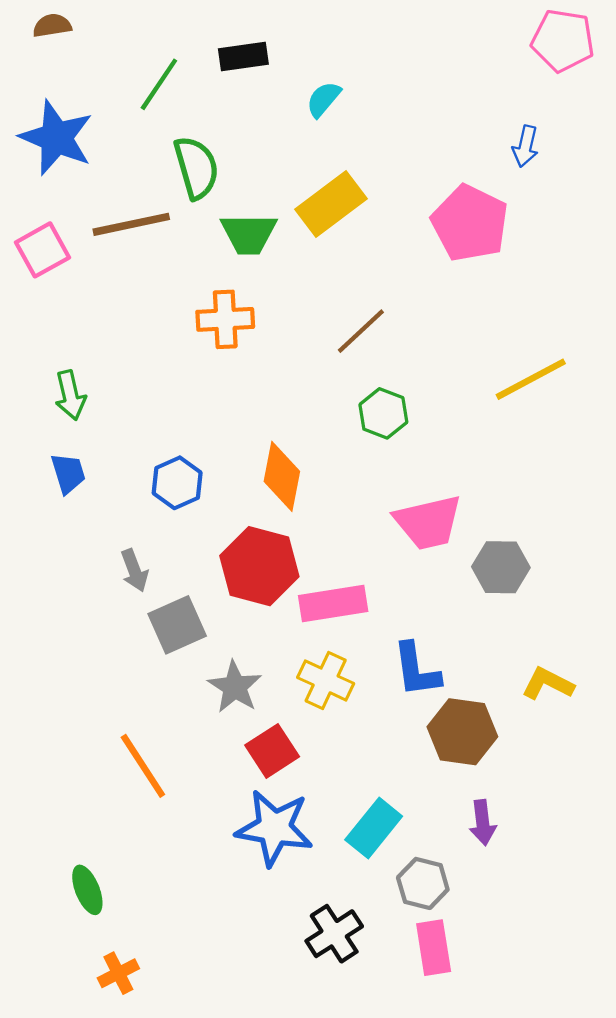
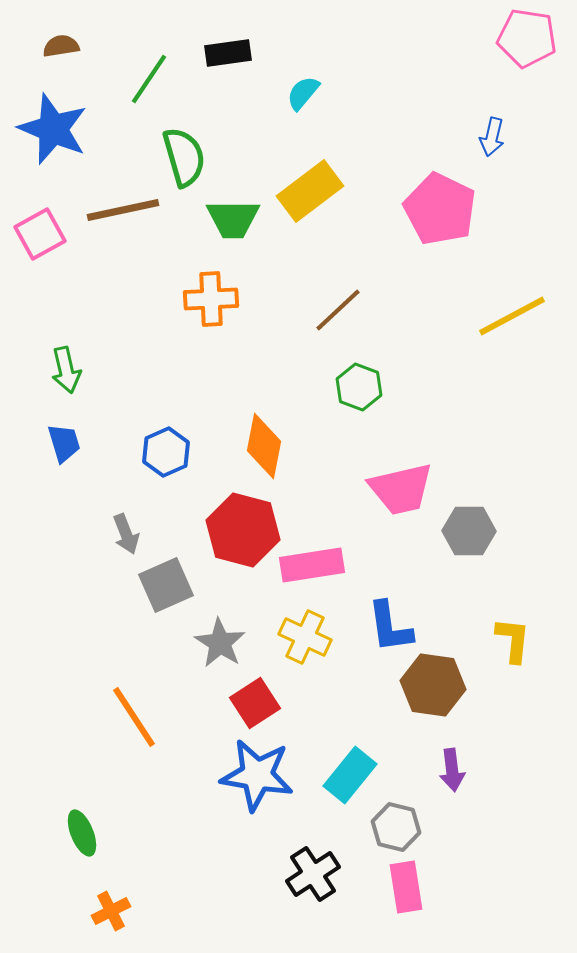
brown semicircle: (52, 26) -> (61, 46), moved
yellow line: (531, 379) -> (512, 316), moved
yellow L-shape: (548, 684) -> (513, 640), turned 69

